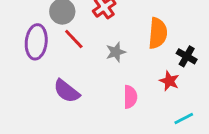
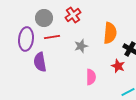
red line: (74, 39) -> (52, 37), turned -56
purple semicircle: (67, 91) -> (40, 62), moved, turned 42

